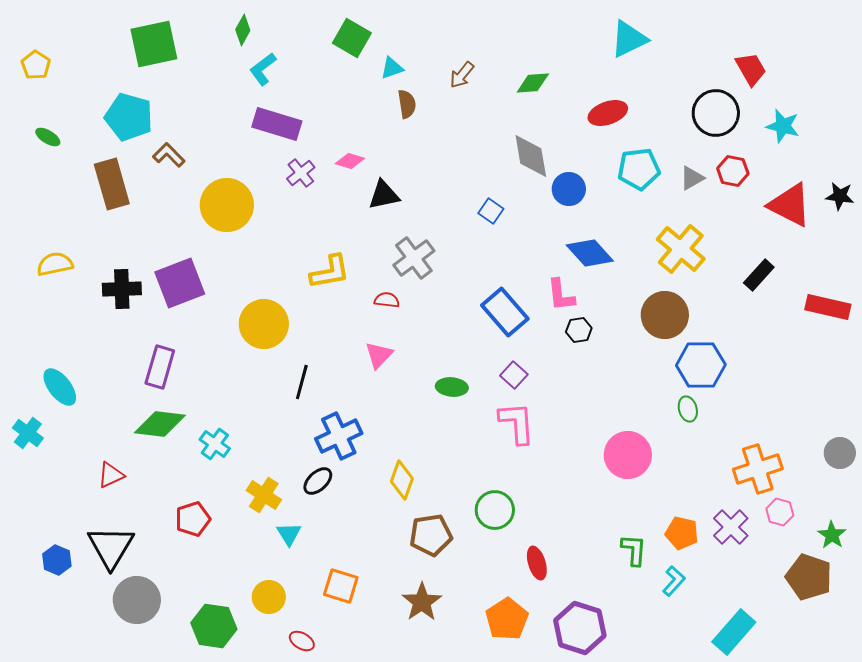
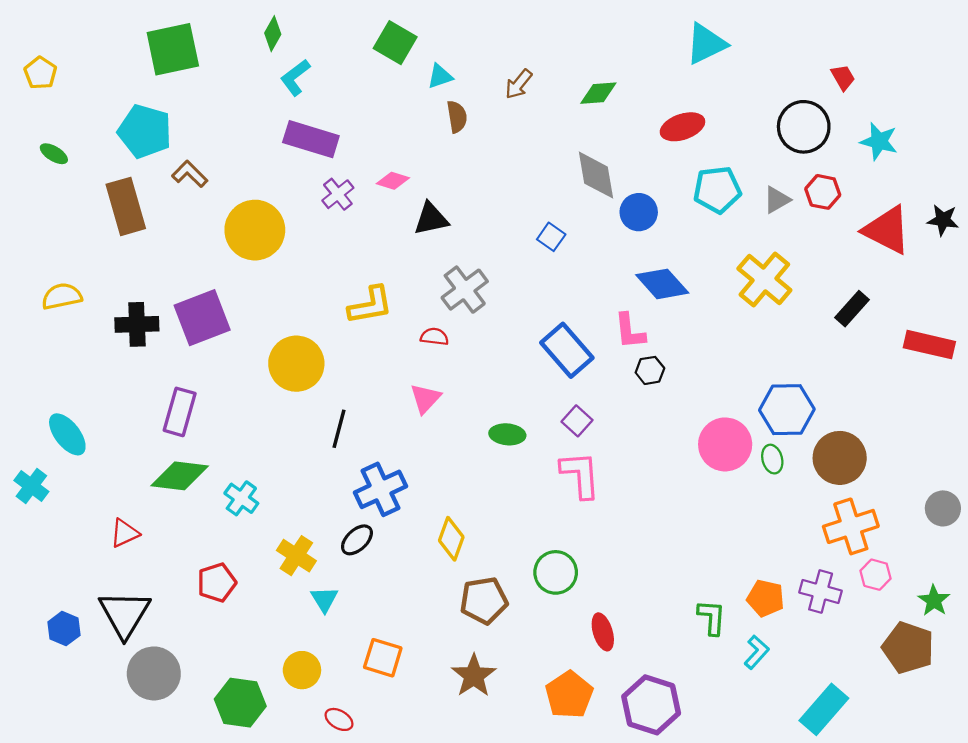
red trapezoid: (751, 69) -> (843, 77), size x0.7
brown circle: (665, 315) -> (840, 458), moved
pink circle: (628, 455) -> (725, 444), moved
purple cross: (731, 527) -> (821, 592), turned -30

